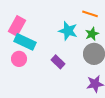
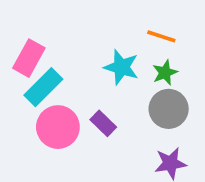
cyan rectangle: (25, 42) -> (43, 87), turned -70
pink circle: (19, 59) -> (58, 127), moved, size x1.5

